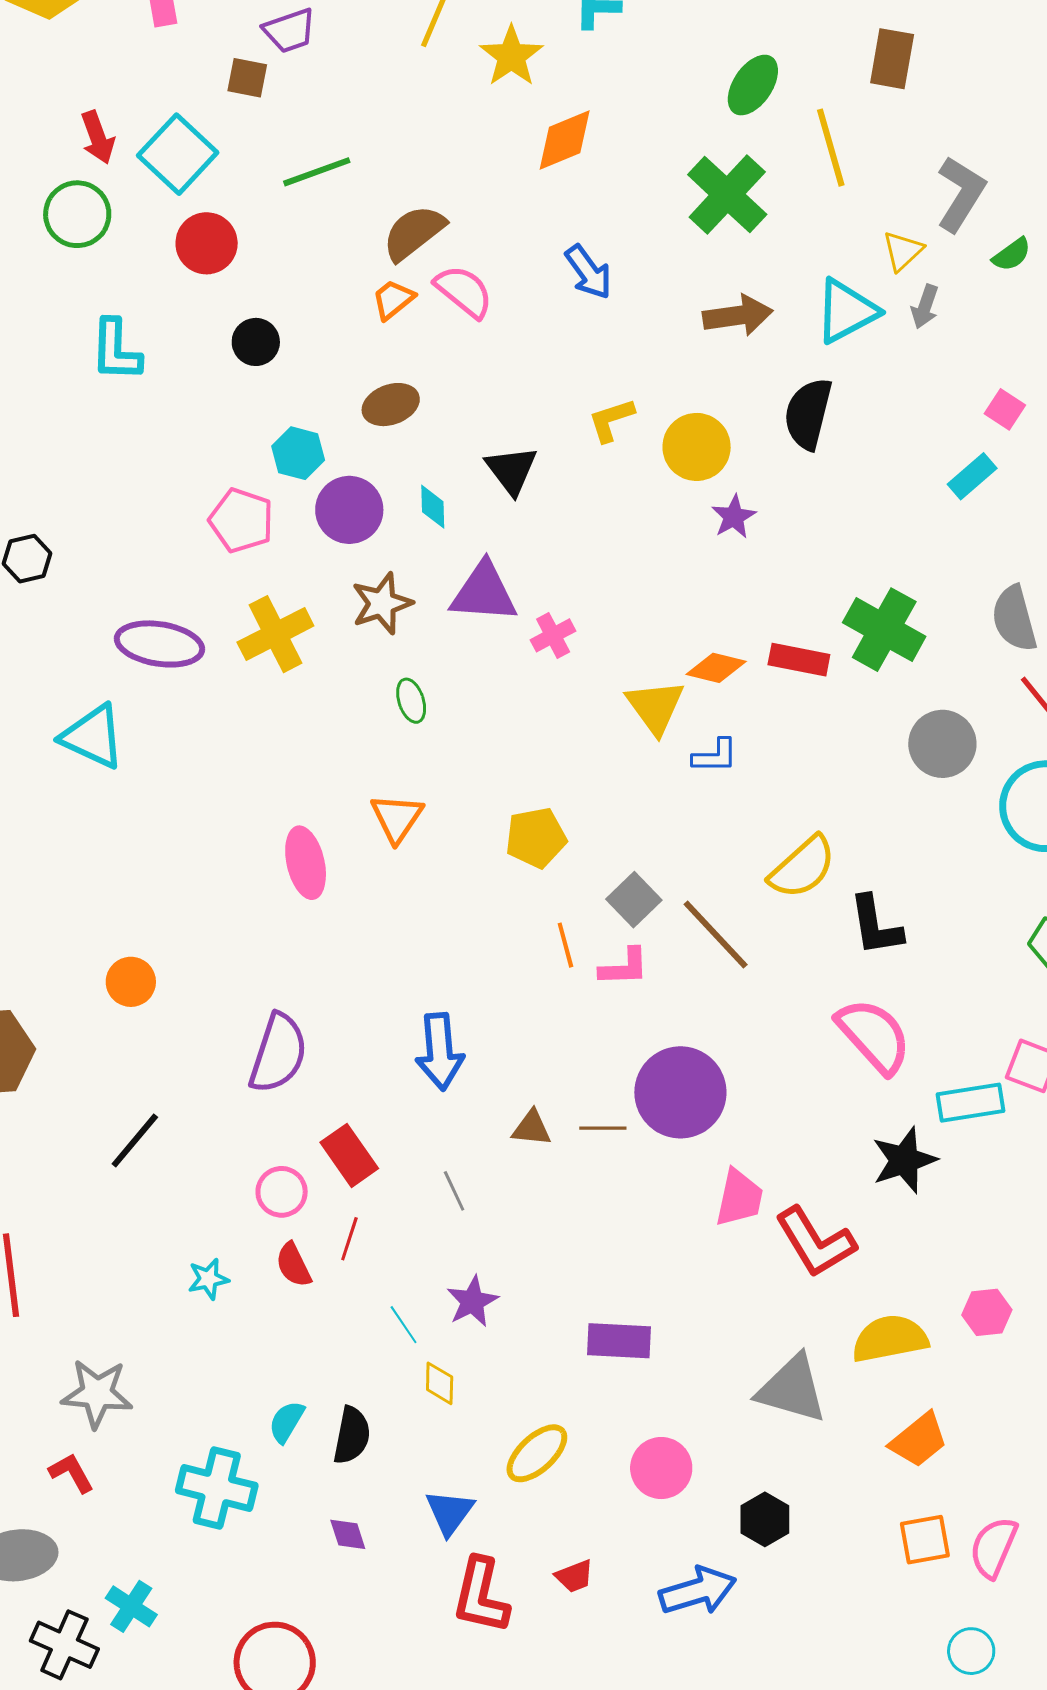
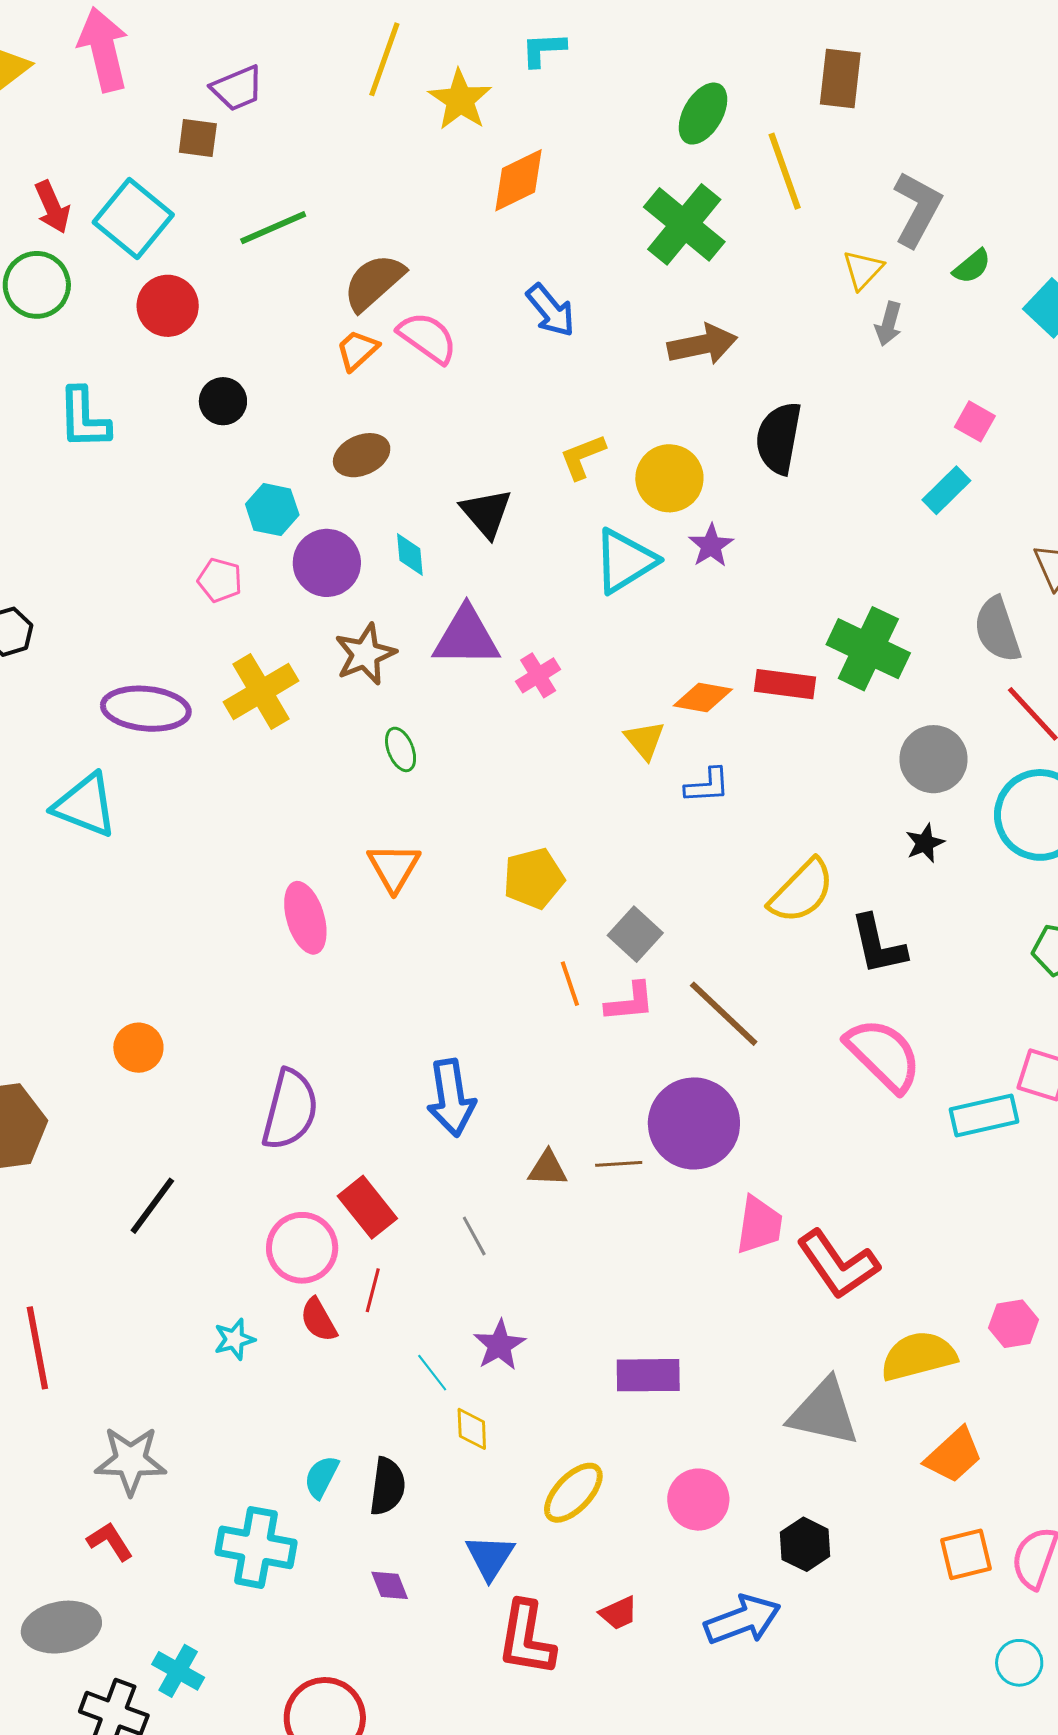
cyan triangle: (846, 311) -> (625, 561), moved
pink pentagon: (241, 520) -> (220, 580), size x0.7
yellow triangle: (655, 707) -> (645, 740), size x0.7
brown line: (716, 934) -> (724, 1014), moved
black star: (904, 1160) -> (925, 843), moved, size x0.6
pink circle: (282, 1192) -> (302, 1248), size x1.4

